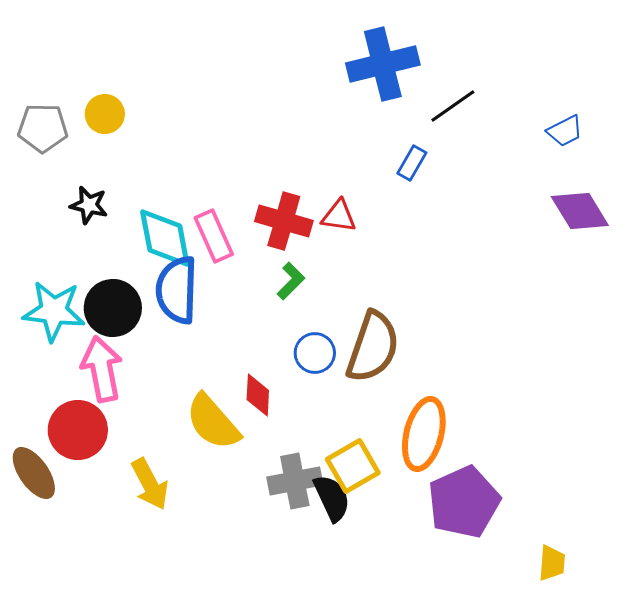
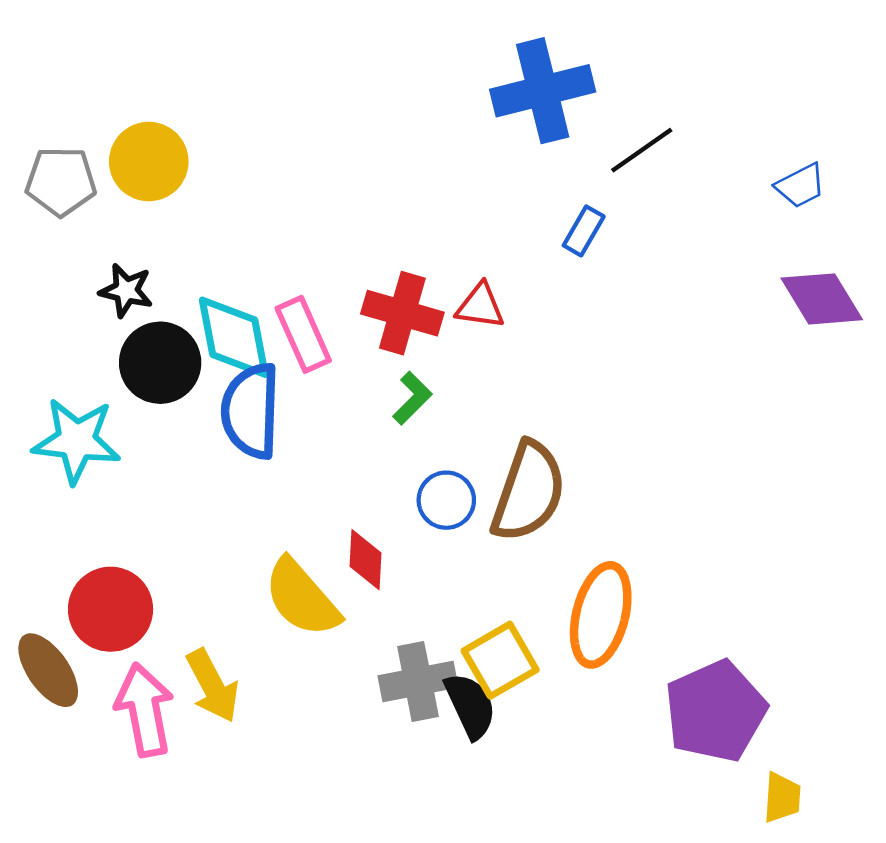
yellow circle: (105, 114) -> (149, 162), size x1.4
black circle: (113, 308) -> (160, 363), moved
pink arrow: (102, 369) -> (145, 710), moved
purple pentagon: (464, 502) -> (715, 711), moved

